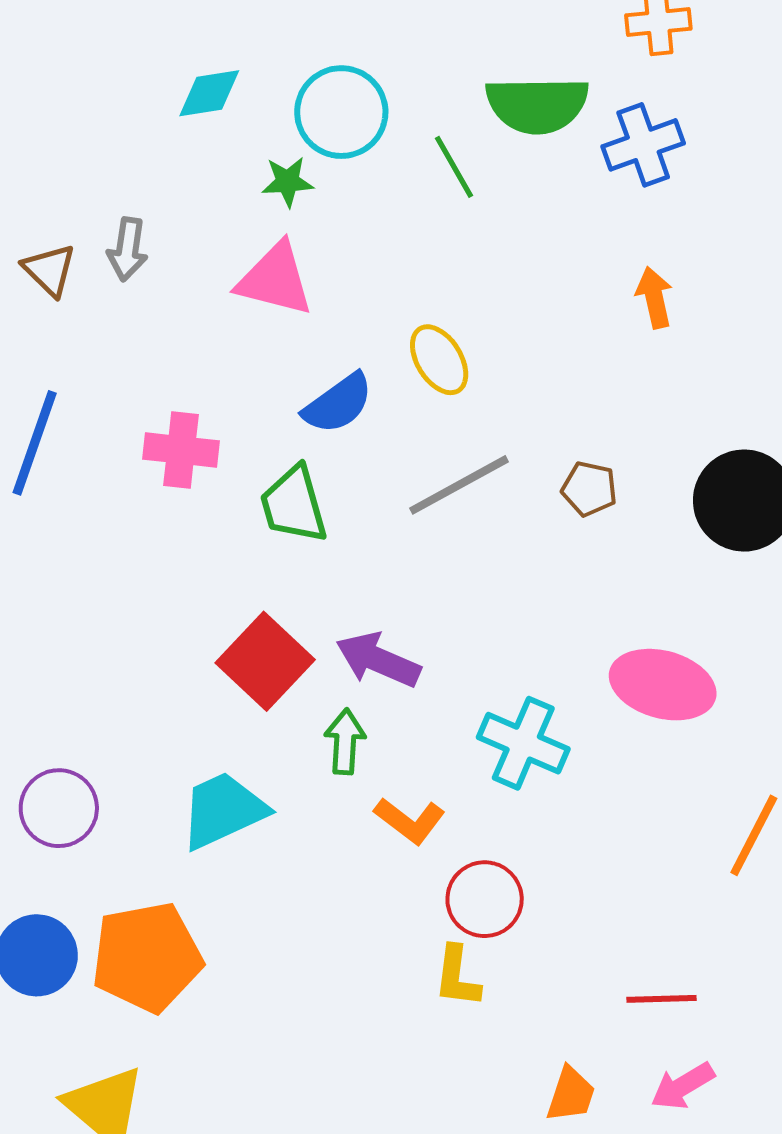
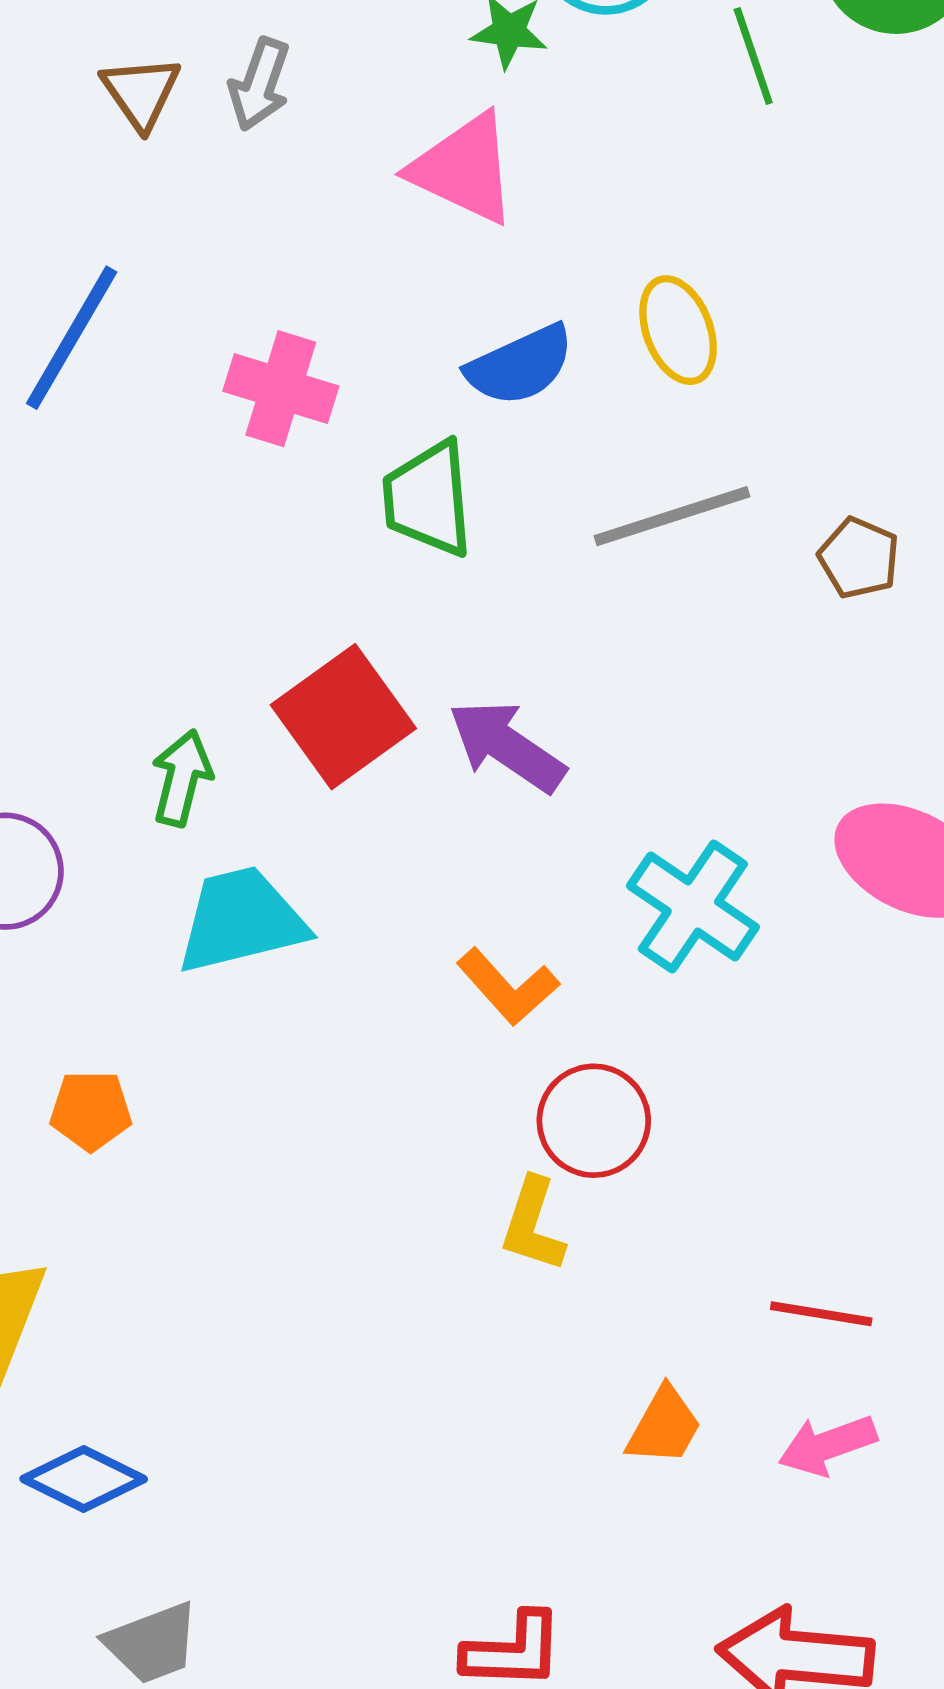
green arrow: (345, 742) -> (182, 778), moved
orange pentagon: (147, 957) -> (91, 1111), size x0.5

